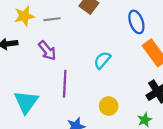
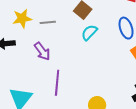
cyan semicircle: (102, 60) -> (89, 33), moved

